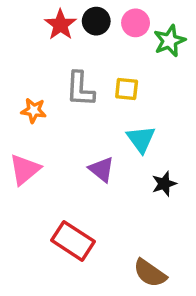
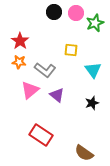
red star: (60, 25) -> (20, 41), moved
gray L-shape: (80, 89) -> (45, 70), moved, turned -55
cyan triangle: (141, 139) -> (93, 70), moved
pink triangle: (25, 169) -> (30, 90), moved

